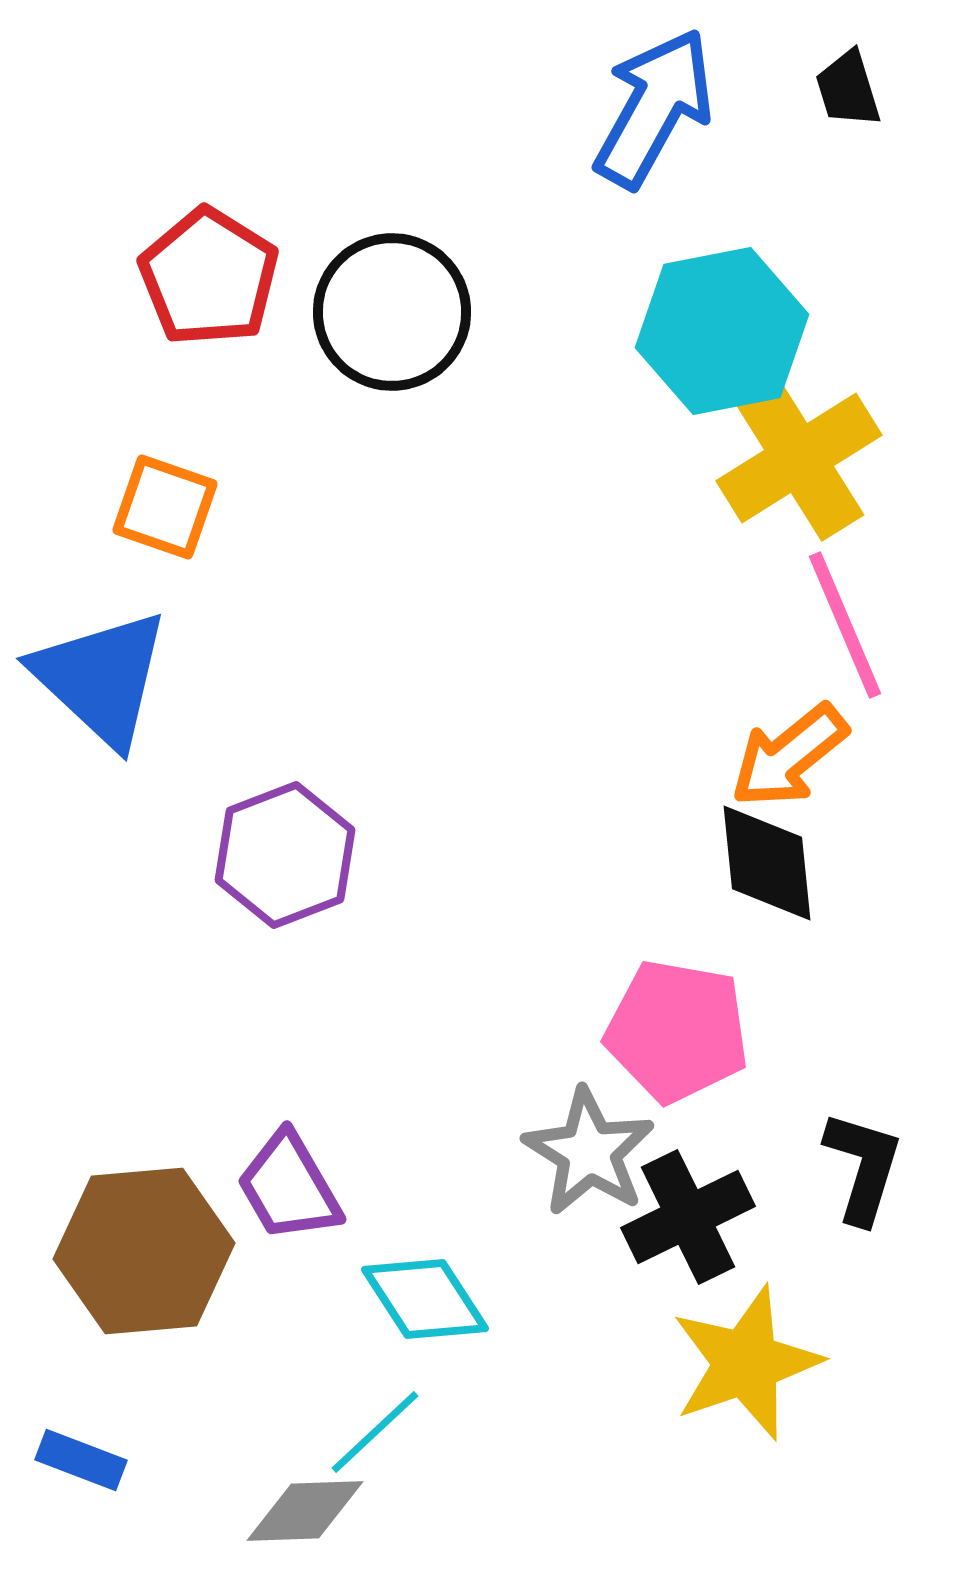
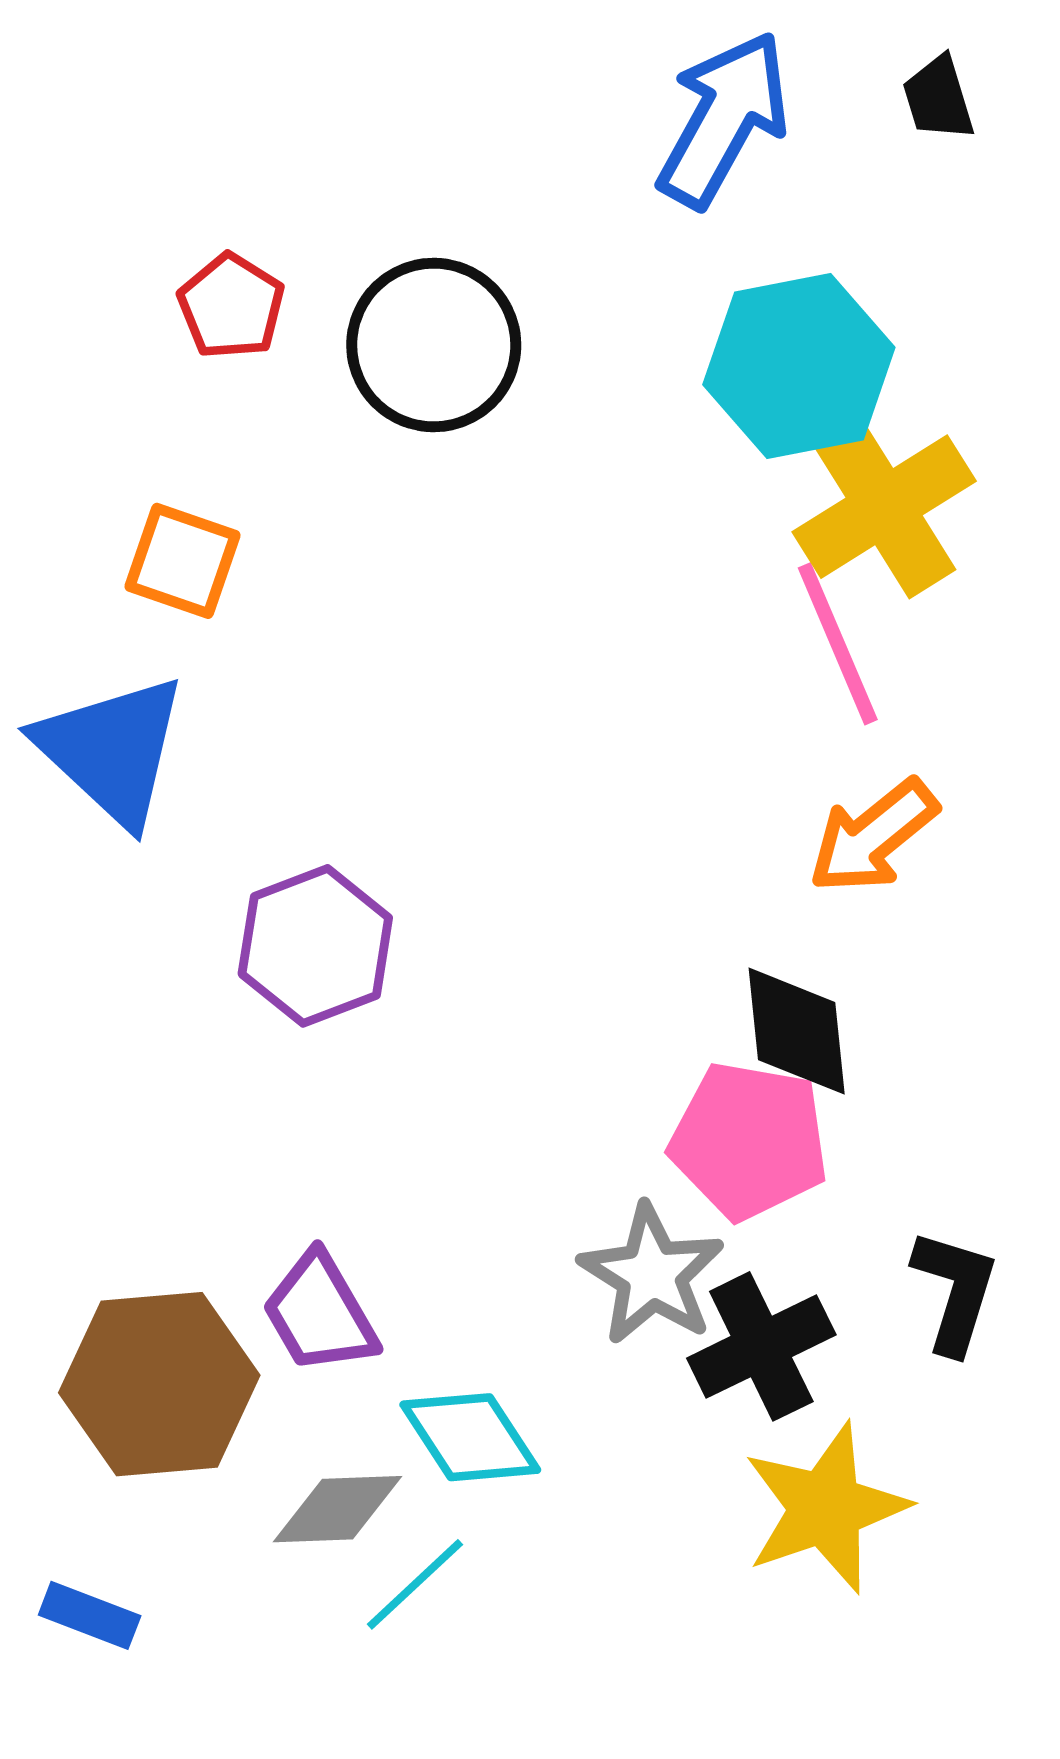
red pentagon: (209, 277) -> (231, 306), size x0.7
pink line: (845, 625) -> (838, 644), moved
black diamond: (767, 863) -> (797, 1031), moved
gray diamond: (305, 1511) -> (337, 1509), moved

